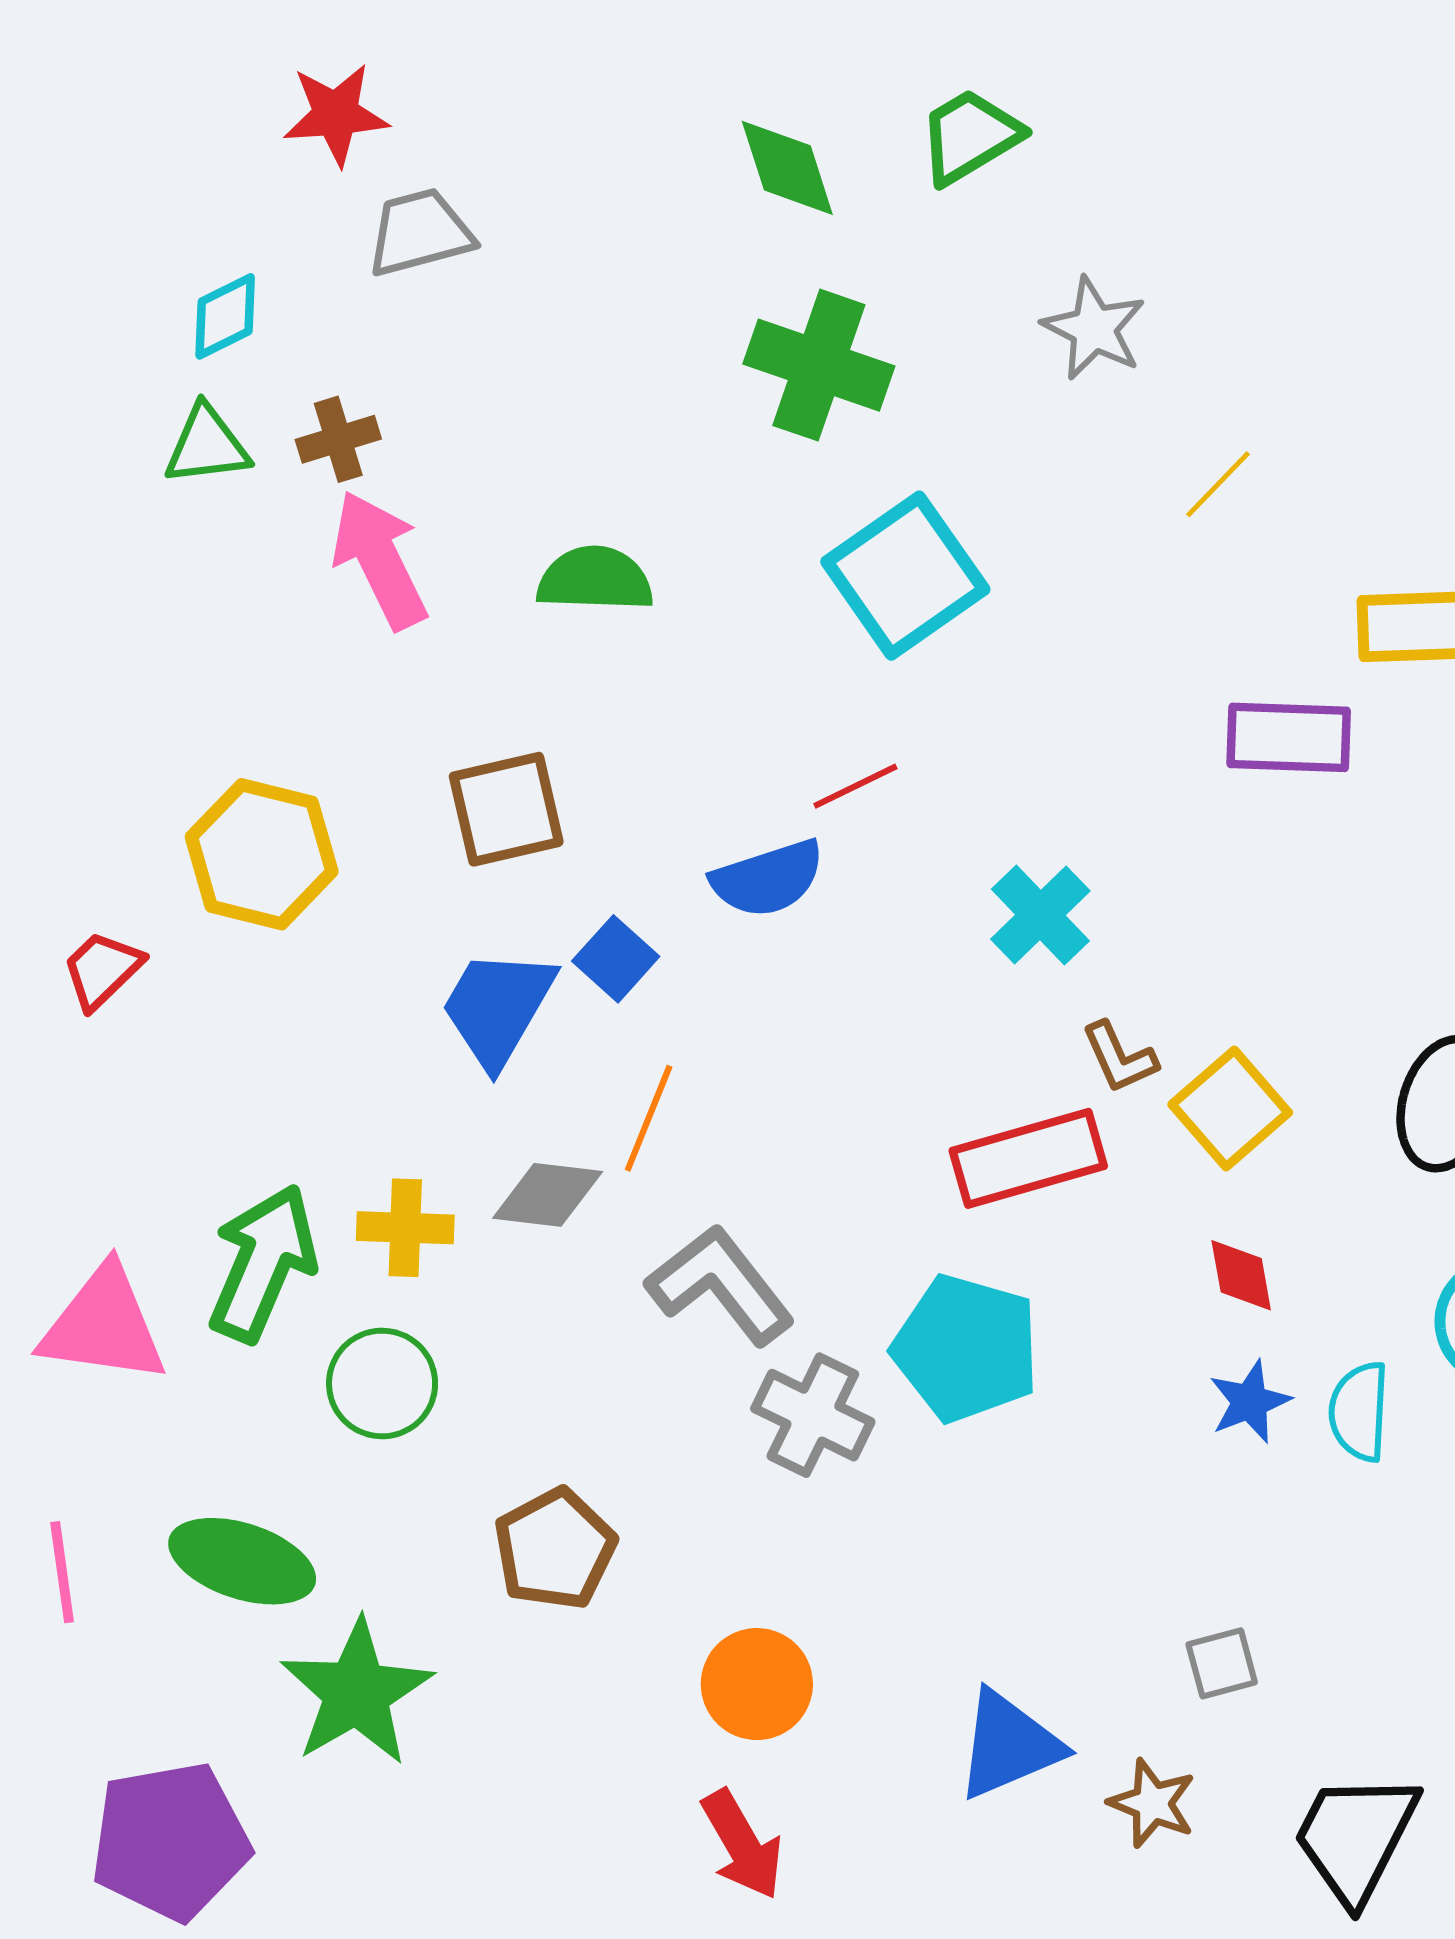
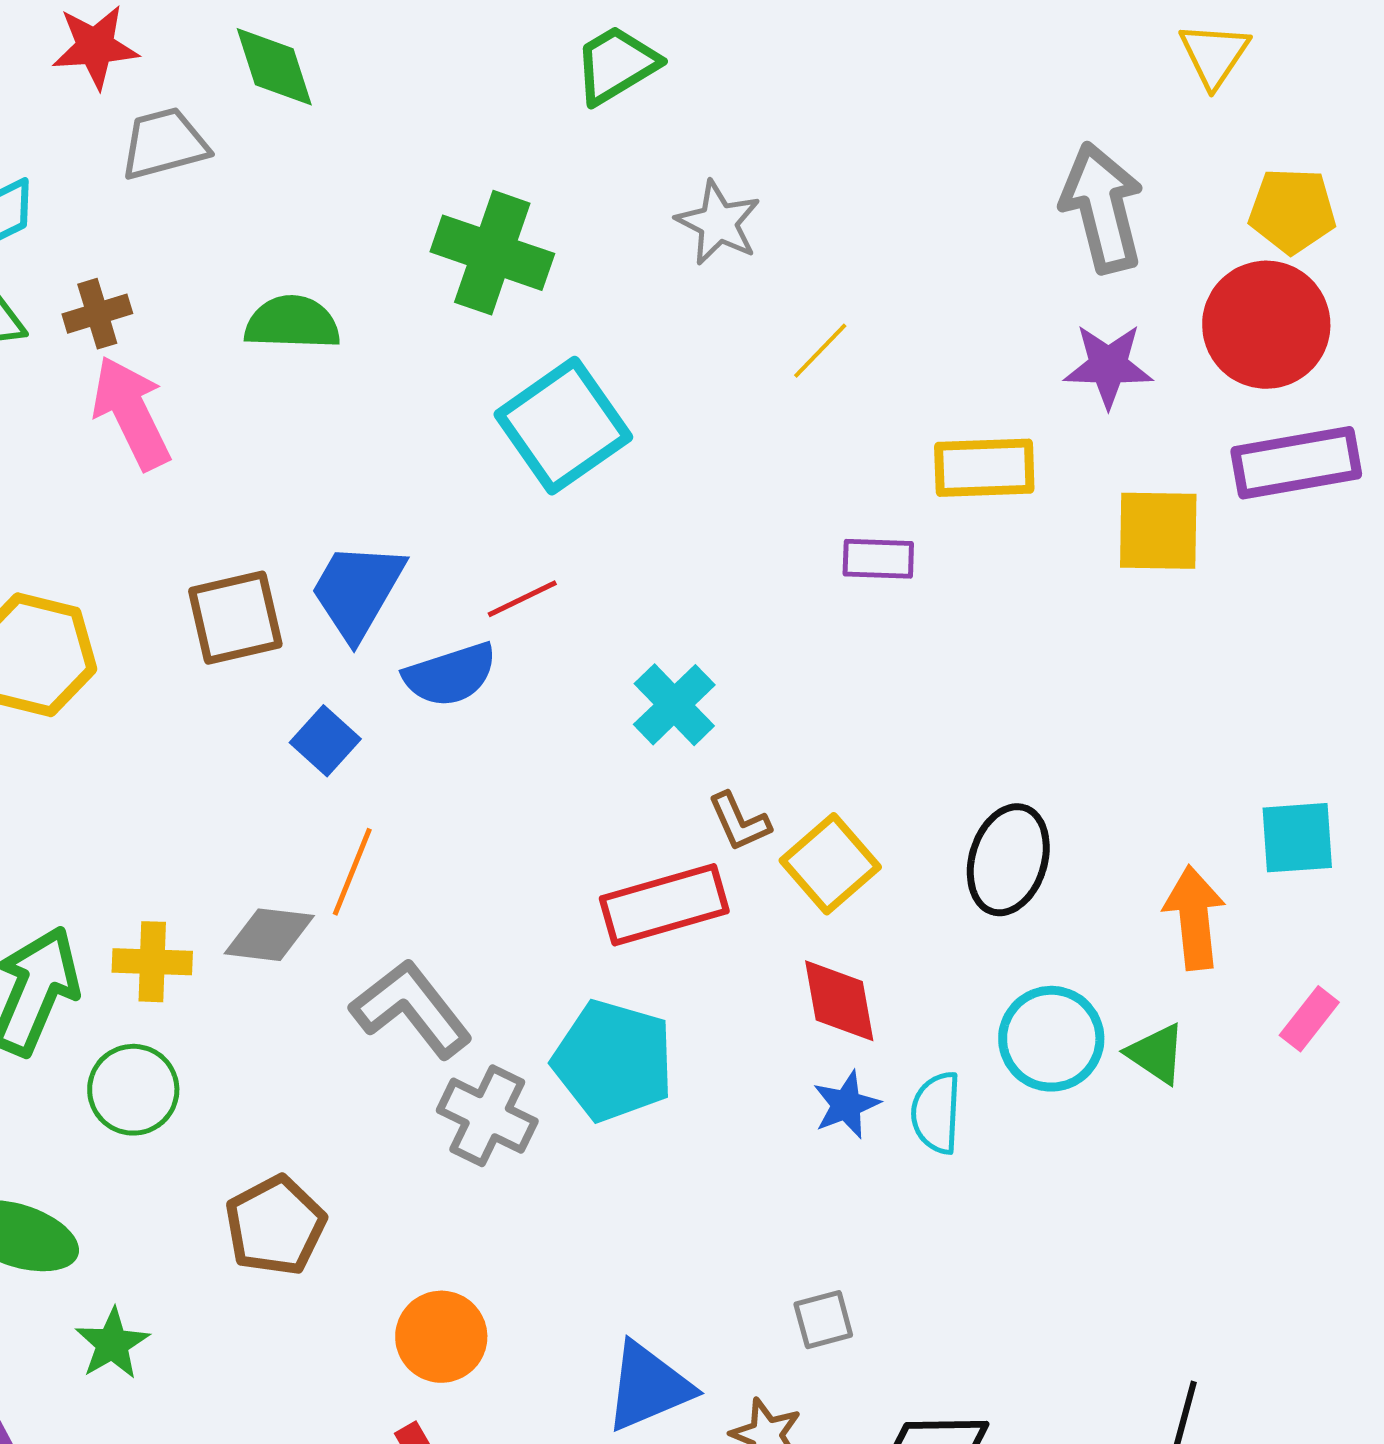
green diamond: (787, 168) -> (274, 67), moved
green semicircle: (595, 579) -> (292, 323), moved
purple rectangle: (1289, 737) -> (878, 559), size x0.7
blue trapezoid: (498, 1008) -> (357, 591), moved
red diamond: (1241, 1275) -> (839, 1001), size x1.4
green star: (357, 1693) -> (112, 1344), size x0.6

